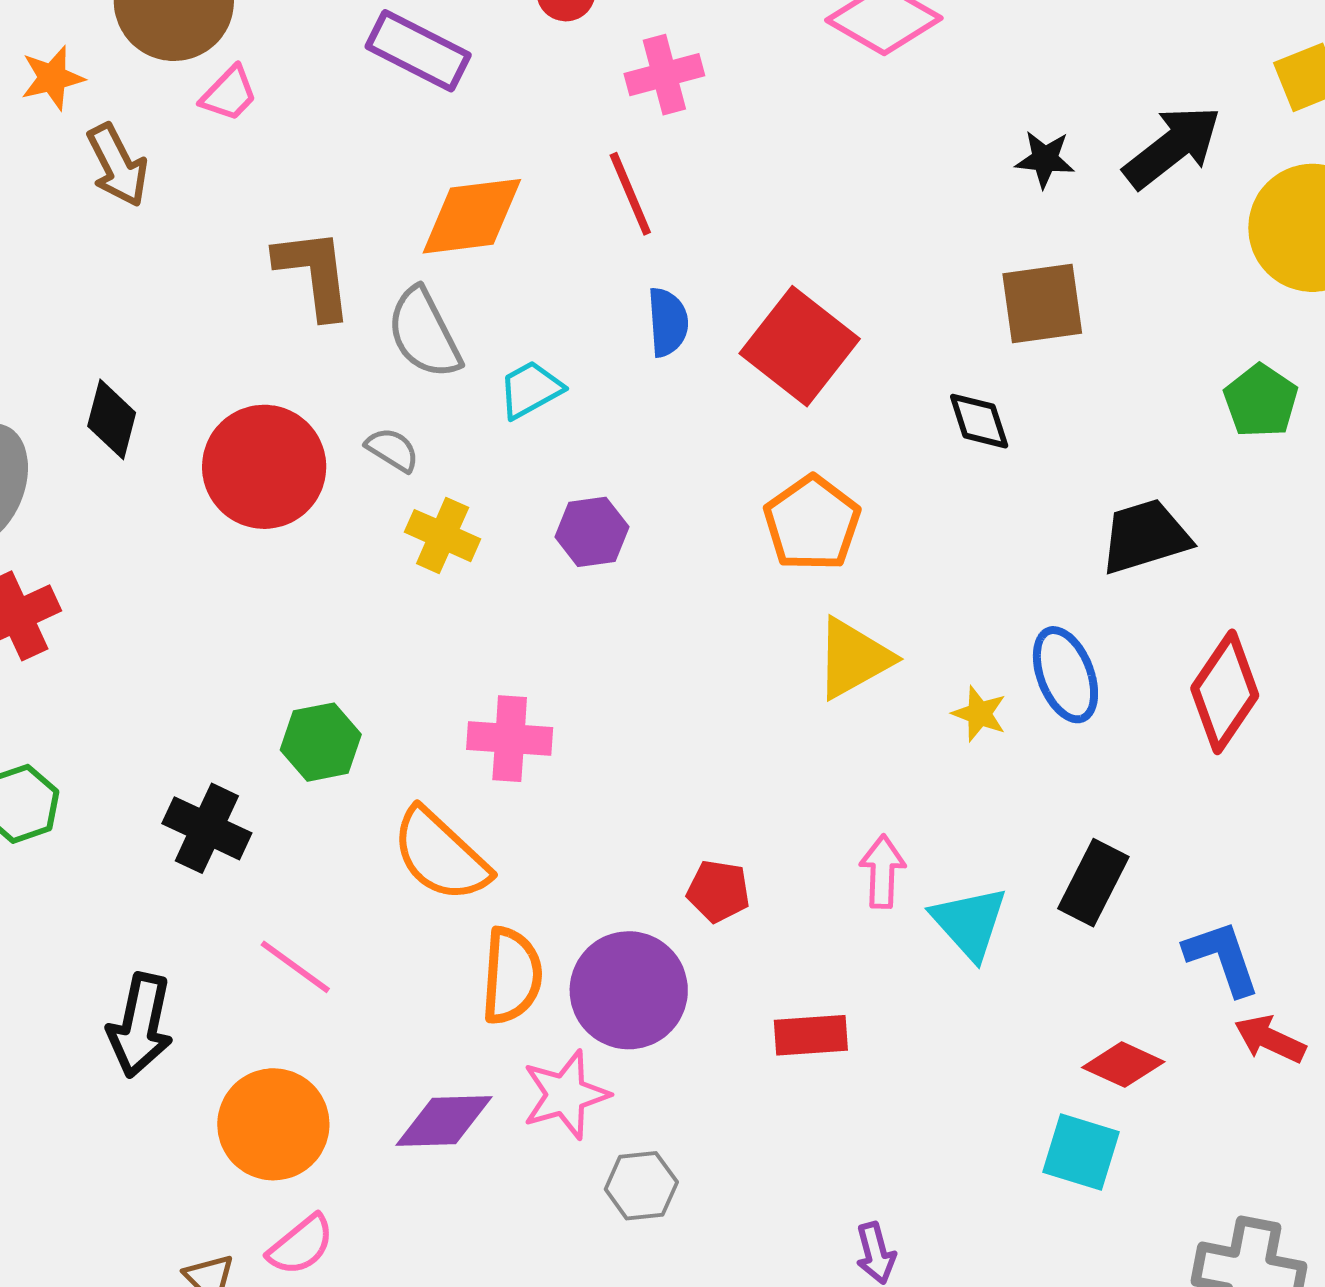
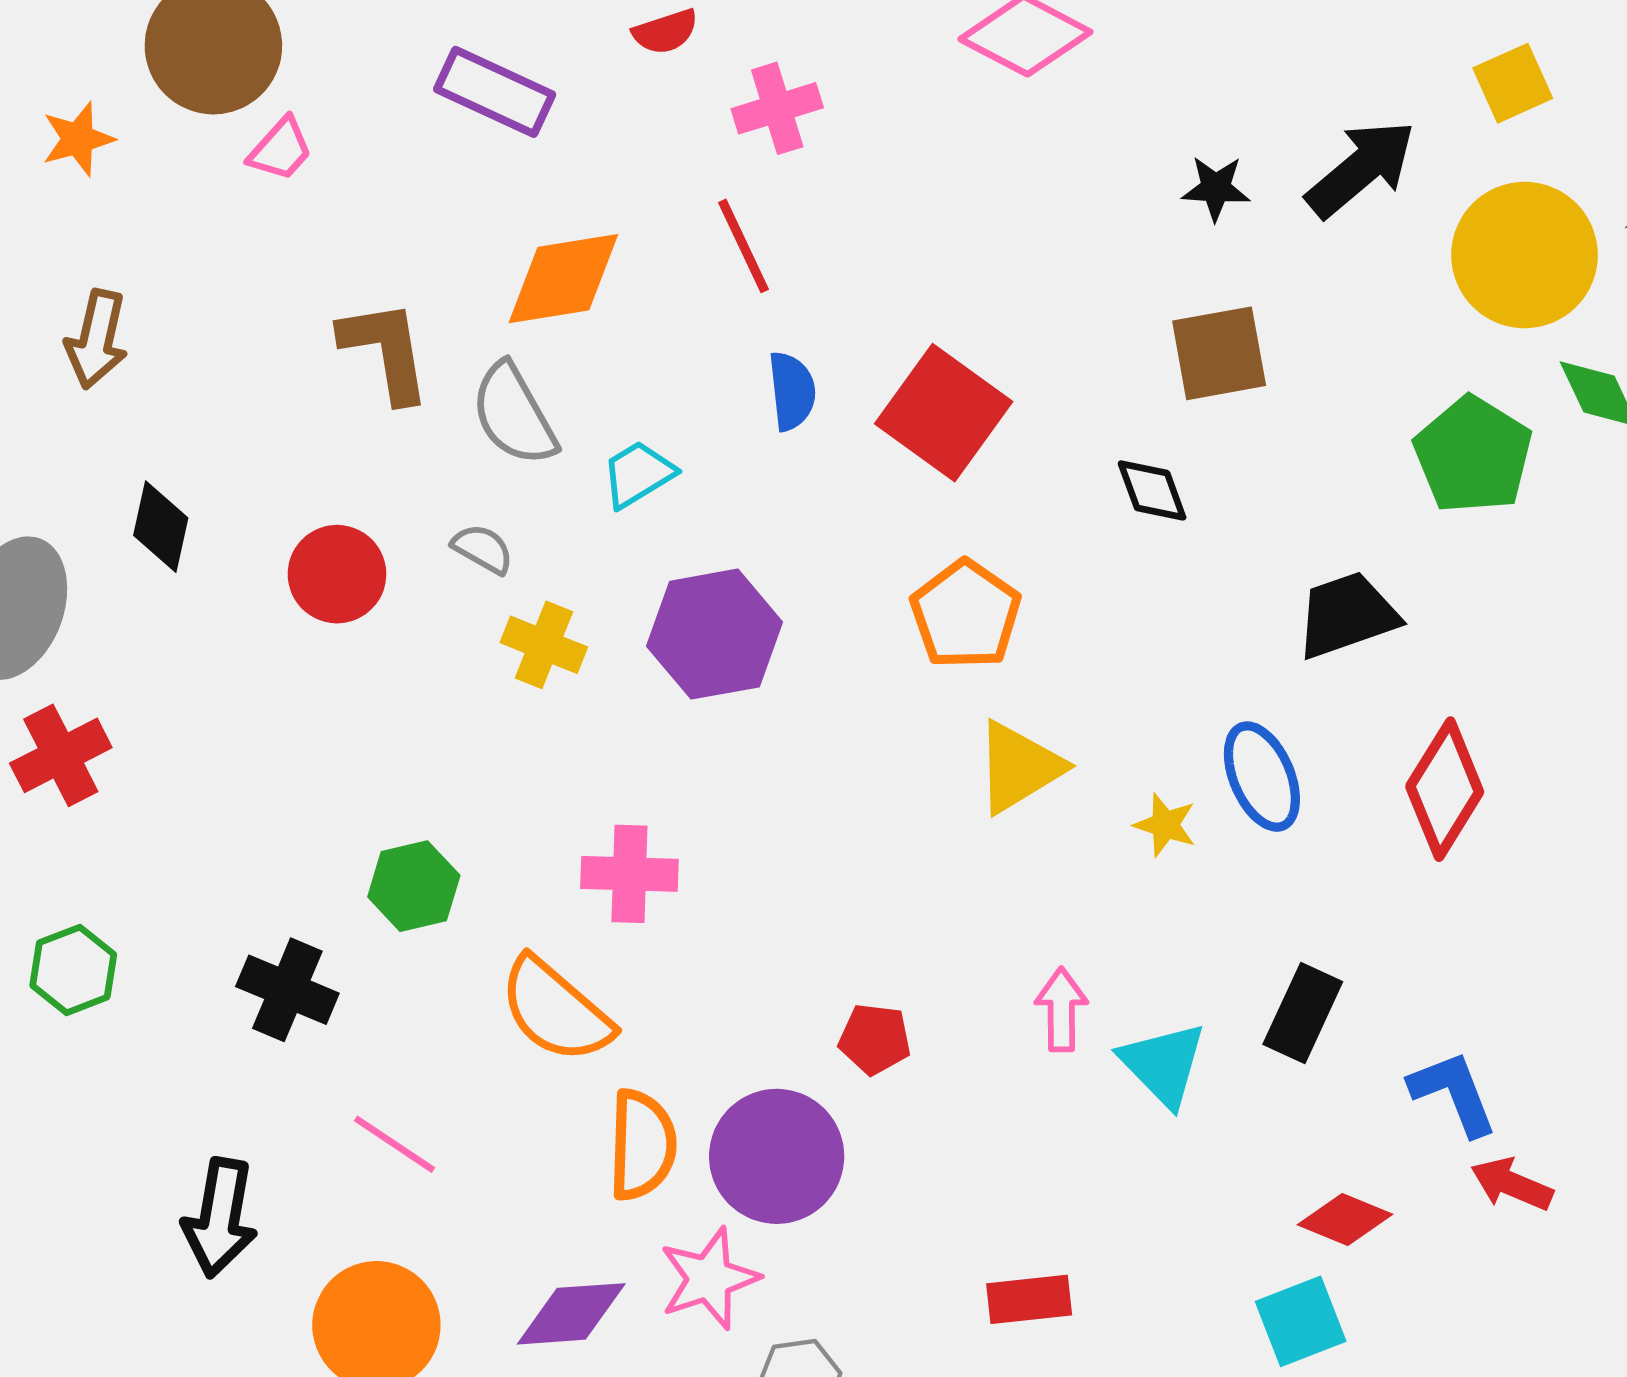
brown arrow: (118, 165) -> (97, 339), moved, turned 42
green pentagon: (1261, 401) -> (1473, 455), size x1.4
red circle: (264, 467) -> (337, 574), size x0.7
purple hexagon: (592, 532) -> (715, 634), size x1.6
red rectangle: (811, 1035) -> (1029, 1299), moved
cyan square: (1081, 1152) -> (1301, 1321), turned -36

